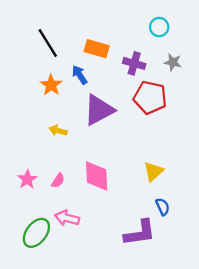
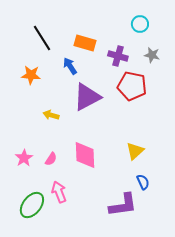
orange star: (51, 85) -> (31, 75), moved, turned -30
pink arrow: (67, 218) -> (59, 192), turned 55

